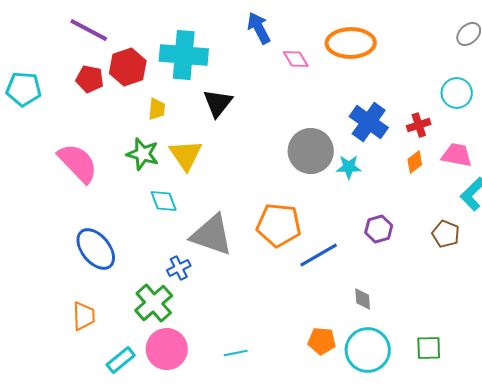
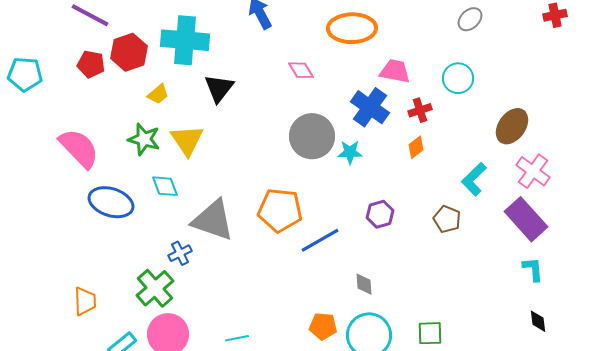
pink diamond: (296, 59) -> (301, 70), moved
yellow trapezoid: (157, 109) -> (158, 94), turned 45
pink trapezoid: (457, 155) -> (395, 71), moved
blue ellipse: (96, 249) -> (111, 202), moved, turned -33

